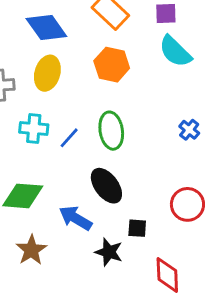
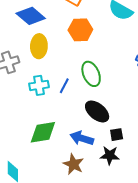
black square: (137, 228) -> (117, 135), moved
brown star: (31, 250) -> (73, 164), moved

